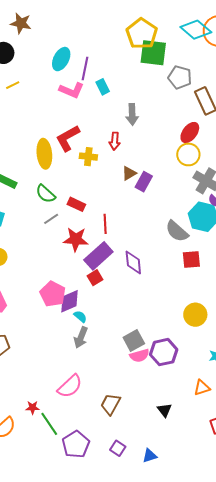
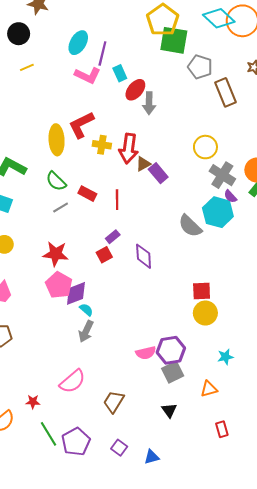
red ellipse: (190, 133) -> (135, 90), moved
red arrow: (115, 141) -> (129, 148), moved, size x1.6
purple rectangle: (144, 182) -> (158, 173), turned -72
red line: (105, 224) -> (117, 200), moved
red star: (76, 239) -> (56, 254), moved
purple rectangle: (98, 256) -> (113, 237), moved, size x0.5
red square: (191, 260) -> (202, 291), moved
red square: (95, 278) -> (104, 255), moved
gray square: (134, 340) -> (173, 372), moved
green line: (49, 424) -> (48, 434), moved

